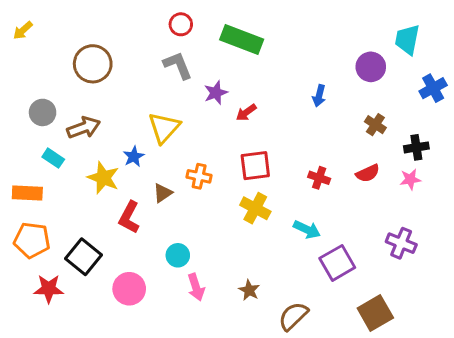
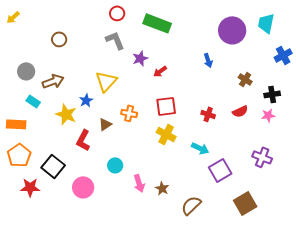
brown circle: (93, 64) -> (59, 39), size x0.6
purple circle: (371, 67) -> (232, 30), moved, size x1.4
blue arrow: (319, 96) -> (208, 60), turned -32
orange pentagon: (32, 240) -> (19, 155), turned 30
pink arrow: (196, 287) -> (139, 183), moved

